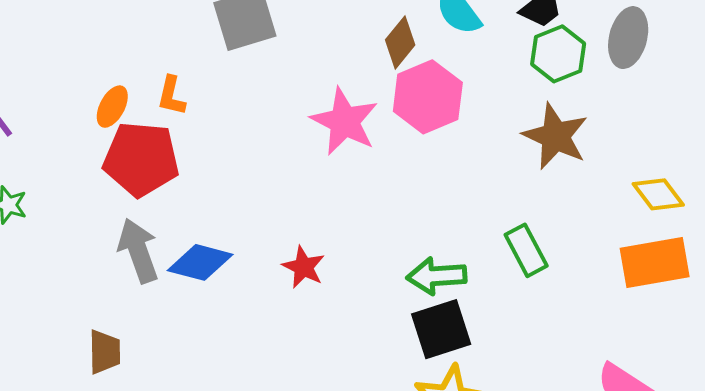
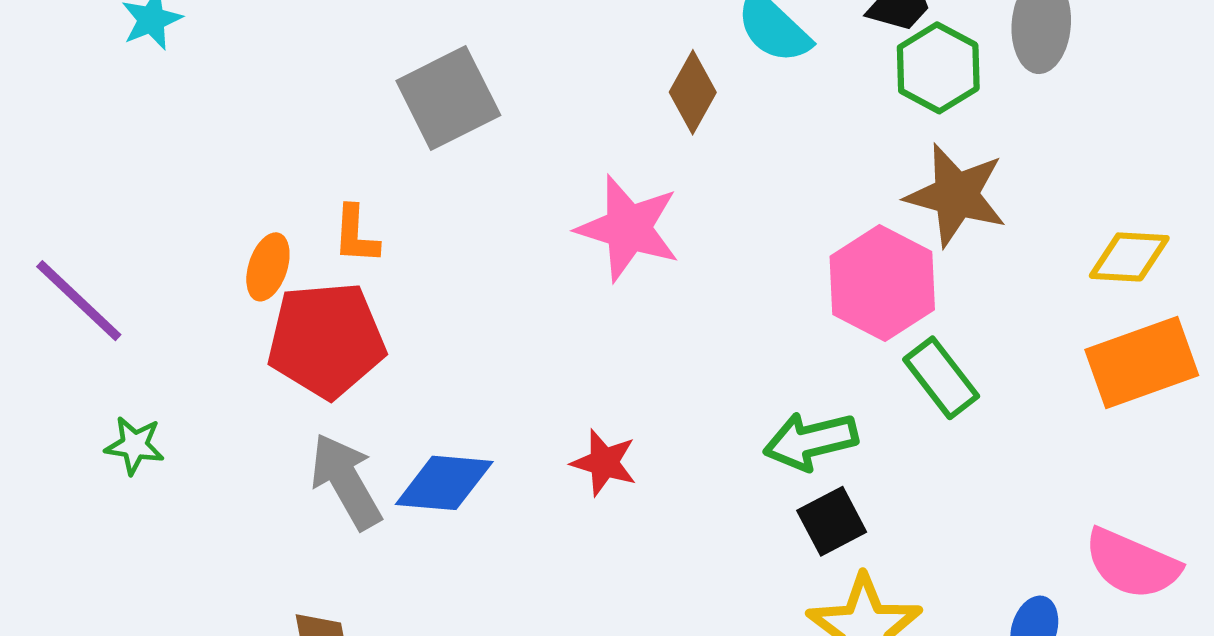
pink hexagon: (428, 97) -> (882, 283), moved
yellow diamond: (658, 194) -> (1129, 257), turned -40
black square: (441, 329) -> (832, 521), size x0.7

